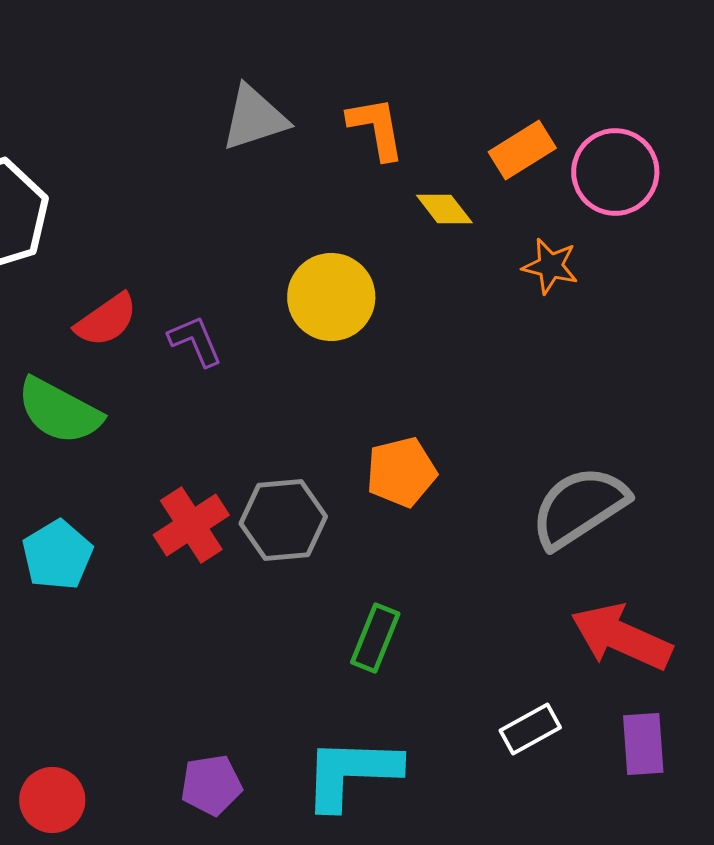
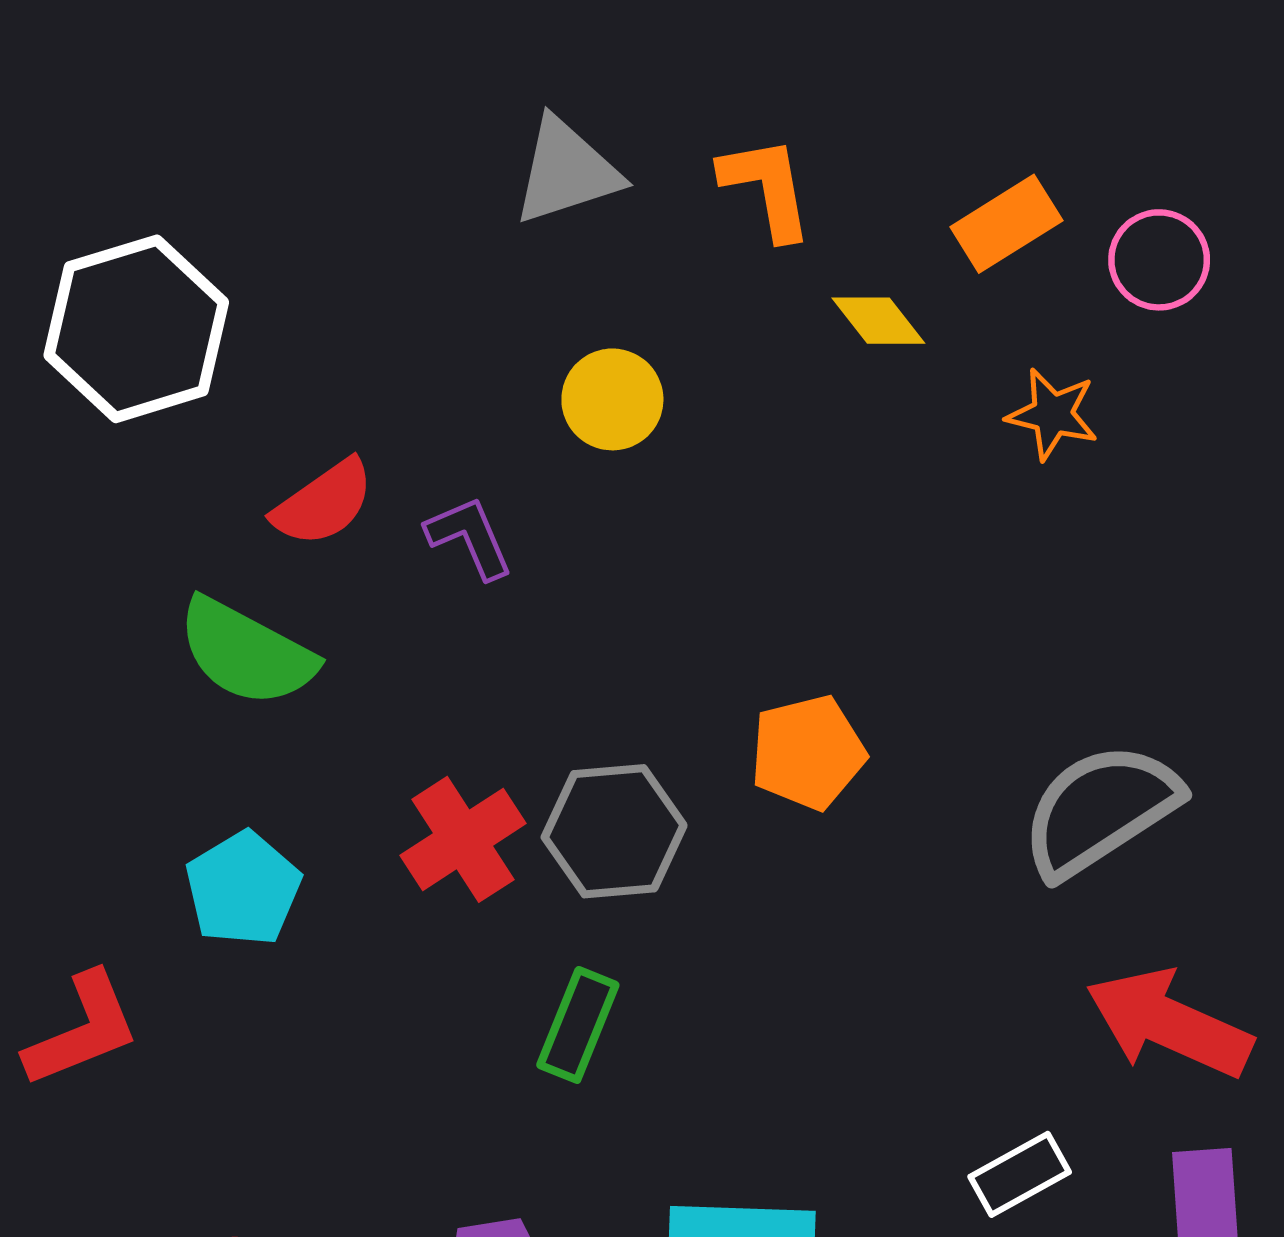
pink circle: (615, 172) -> (1159, 260), size x0.7
yellow circle: (331, 297) -> (612, 399), moved, size x0.7
green rectangle: (375, 638) -> (578, 1025), moved

